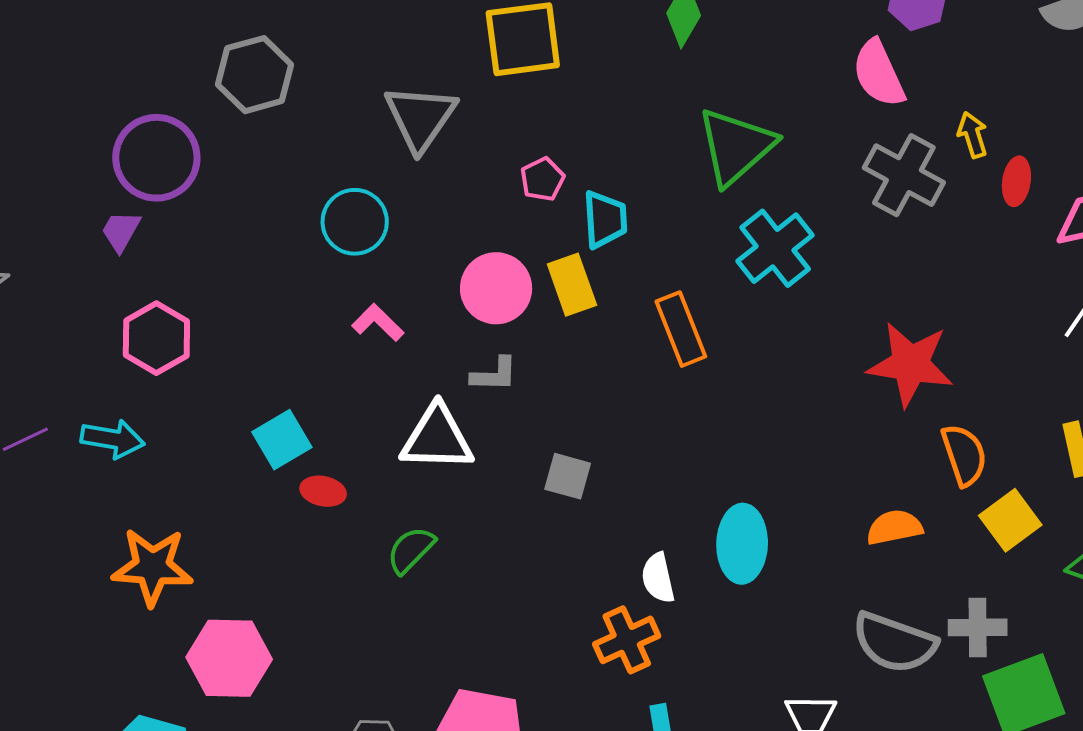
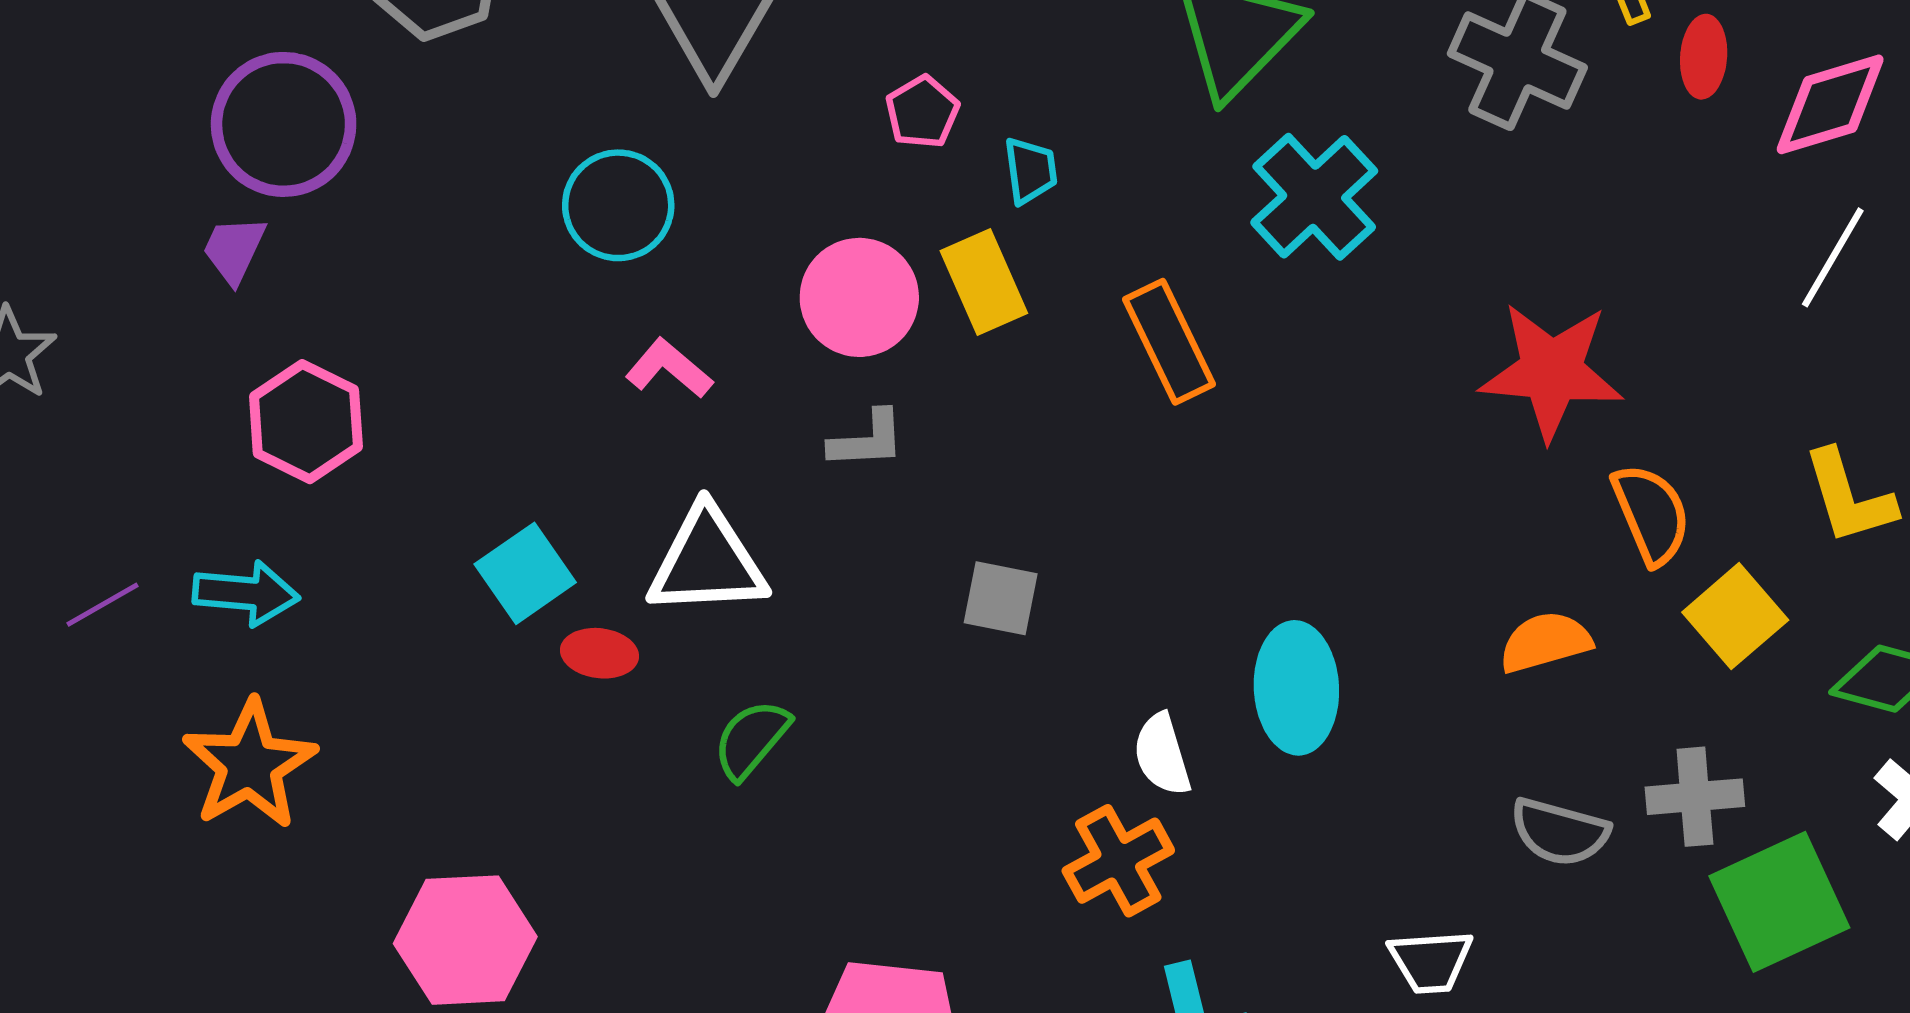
cyan trapezoid: (605, 219) -> (1030, 171), size x0.7
white triangle: (437, 438) -> (707, 562), moved
orange star: (152, 567) -> (249, 765), moved, turned -30
gray semicircle: (894, 643) -> (1560, 832), size x0.7

